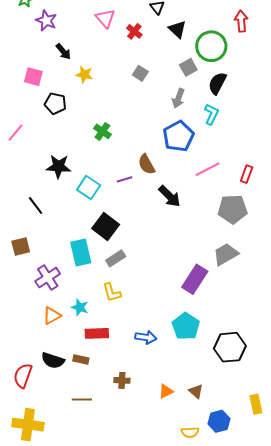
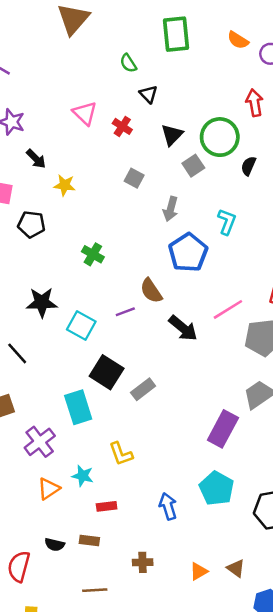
black triangle: (177, 29) -> (172, 135), moved, turned 36
black semicircle: (217, 83) -> (248, 166), moved, size x0.7
gray arrow: (178, 98) -> (171, 209), moved
pink line: (208, 169) -> (228, 309), moved
gray rectangle: (116, 258) -> (143, 389), moved
red rectangle: (97, 333) -> (107, 506), size x0.7
blue arrow: (146, 337) -> (168, 506), turned -110
black semicircle: (53, 361) -> (55, 545), size x0.7

